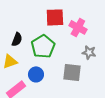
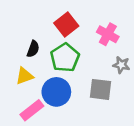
red square: (55, 17) -> (66, 25), moved, turned -36
blue circle: (36, 74) -> (56, 92), size x1.5

